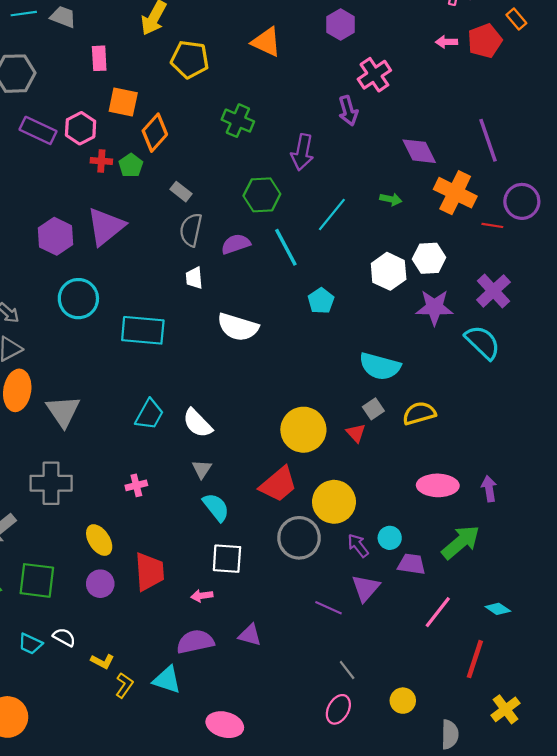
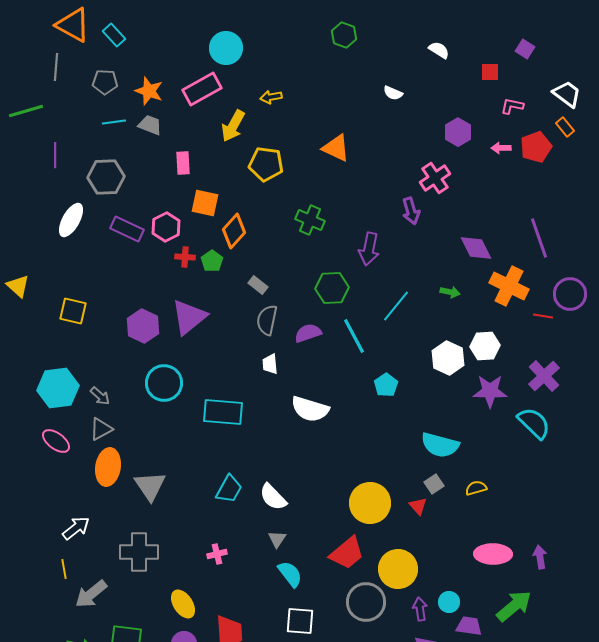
purple hexagon: (341, 24) -> (458, 132), moved
yellow semicircle: (419, 413) -> (476, 488), size x0.7
purple arrow: (358, 545) -> (420, 609), turned 30

